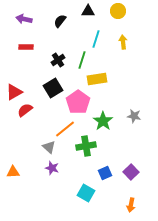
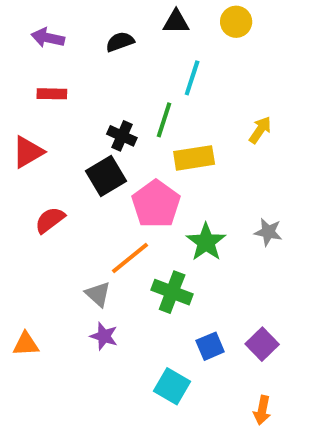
black semicircle: (60, 21) -> (120, 42), turned 32
yellow arrow: (123, 42) -> (260, 130), moved, turned 40
black cross: (58, 60) -> (122, 136), moved, turned -32
red triangle: (14, 92) -> (28, 152), moved
green cross: (86, 146) -> (172, 292), turned 30

